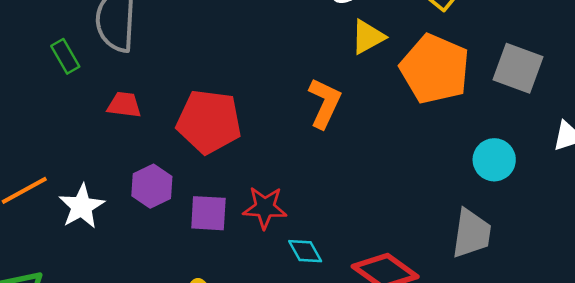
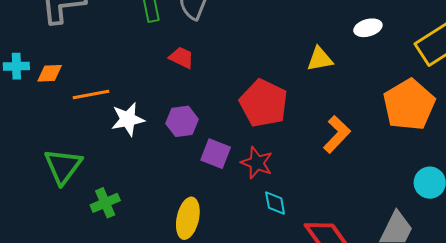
yellow triangle: (368, 37) -> (320, 59), moved
orange L-shape: (325, 103) -> (337, 134), moved
red pentagon: (209, 122) -> (264, 103), moved

